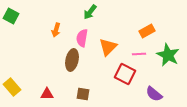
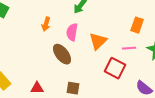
orange rectangle: (147, 31) -> (137, 25), turned -42
brown ellipse: (72, 60) -> (62, 54), turned -50

